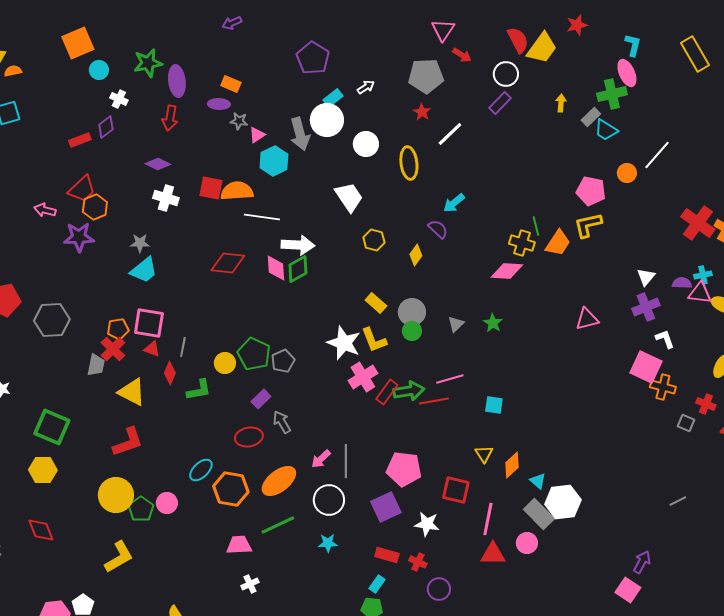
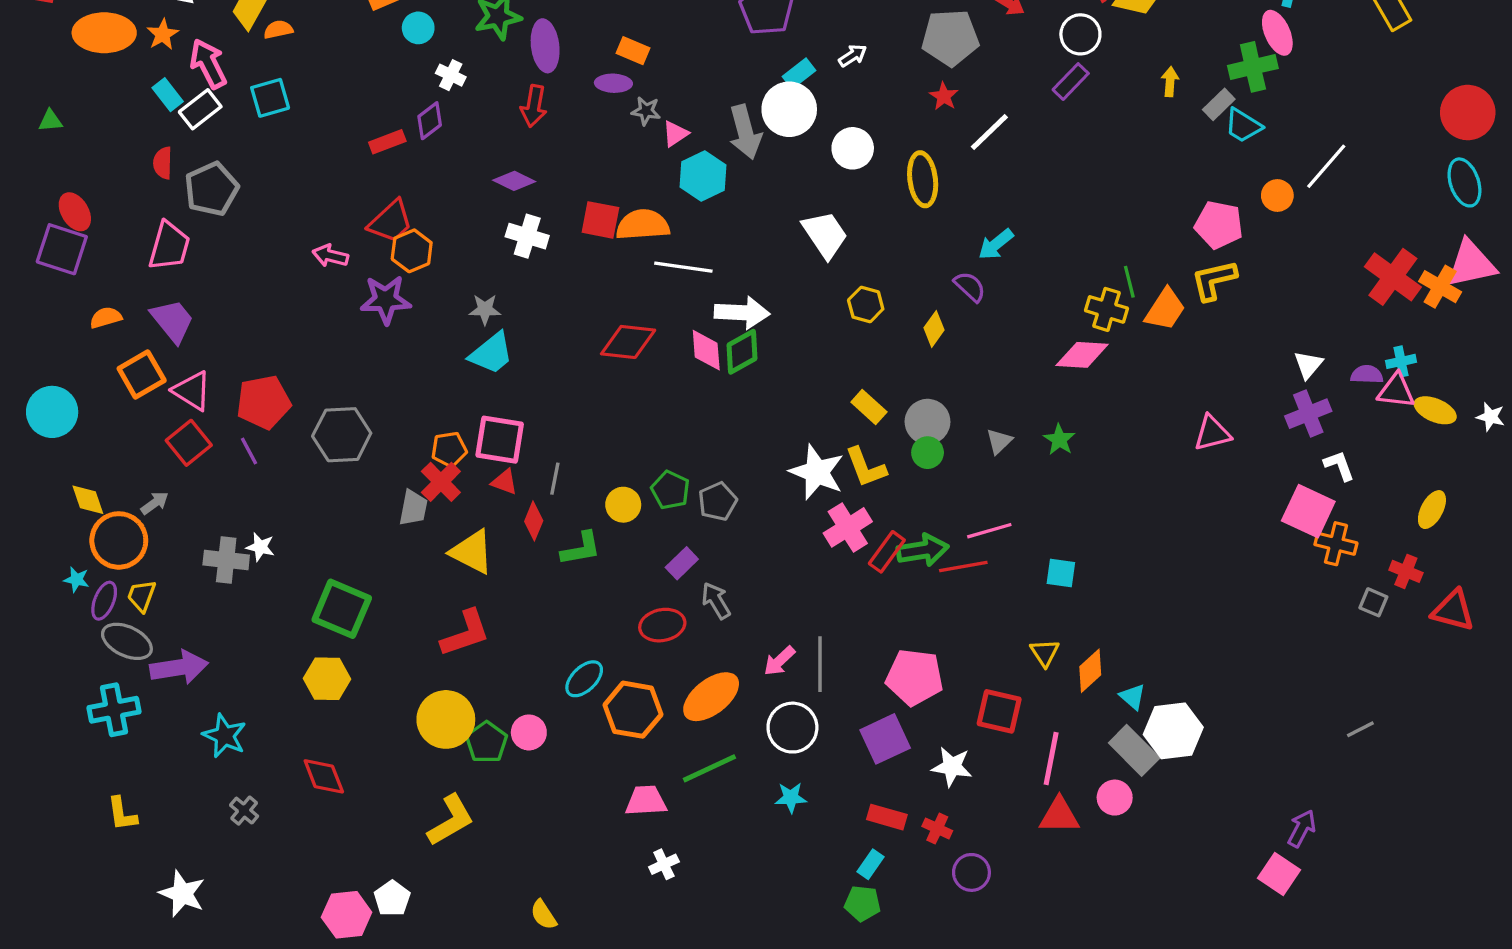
green pentagon: (254, 354) -> (670, 490), size x0.7

